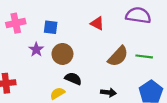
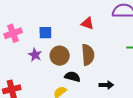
brown semicircle: (118, 56) -> (88, 55), moved, turned -40

